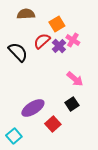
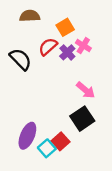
black square: (72, 104) -> (82, 119), size x1.5
purple ellipse: (33, 108) -> (27, 136), moved, turned -35
cyan square: (14, 136) -> (47, 148), moved

